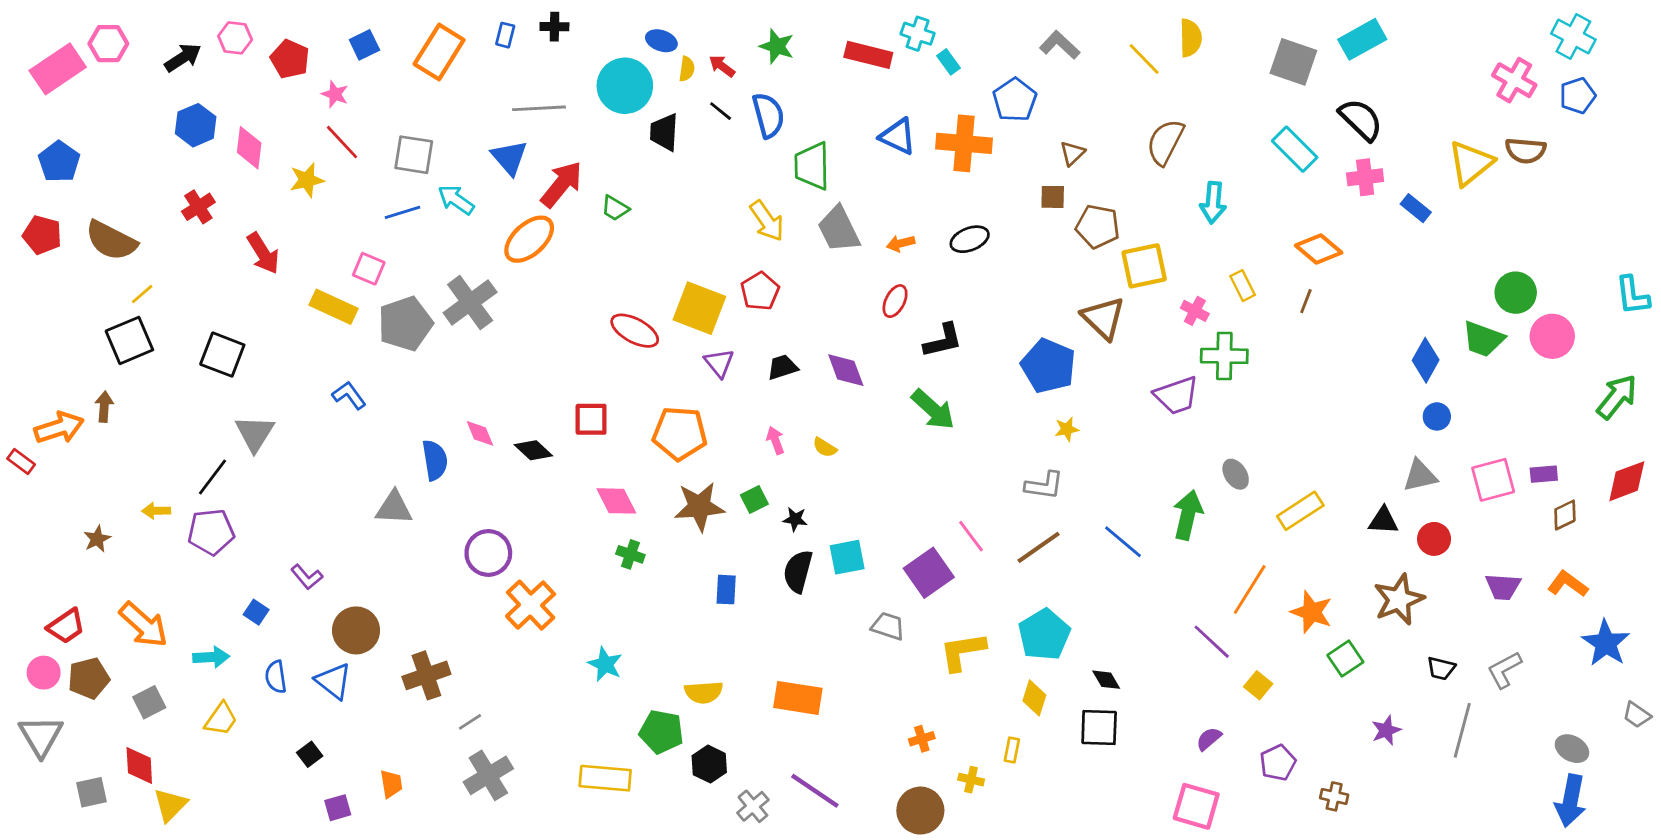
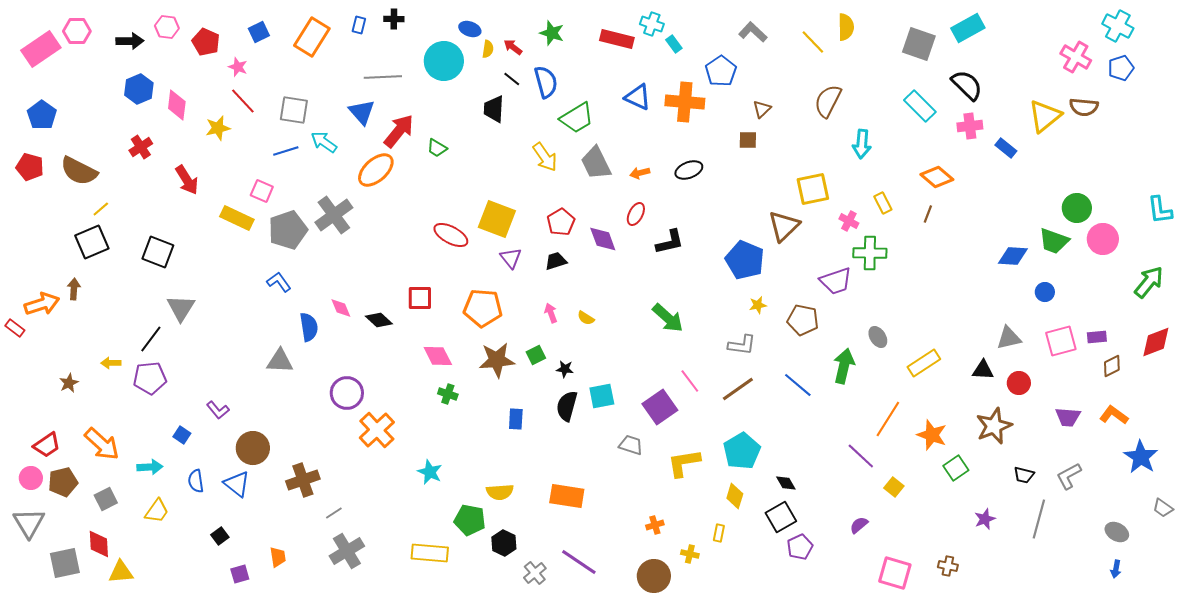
black arrow: (183, 58) -> (130, 41), turned 32
black trapezoid: (664, 132) -> (494, 109), moved
green trapezoid: (812, 166) -> (577, 118), turned -120
brown pentagon: (1098, 226) -> (803, 320), moved
red pentagon: (760, 291) -> (561, 222), moved
brown triangle: (1103, 318) -> (784, 226), turned 32
blue diamond: (1426, 360) -> (1013, 256), turned 64
purple diamond: (846, 370) -> (603, 239), moved
blue L-shape: (349, 395) -> (279, 282), moved
green arrow: (933, 409) -> (668, 318), moved
blue circle: (1437, 416) -> (1045, 292), moved
black square: (1099, 727) -> (781, 517), turned -32
purple pentagon: (1278, 763) -> (800, 547), moved
gray square: (91, 792) -> (65, 563), size x1.4
blue arrow: (1571, 801) -> (1116, 569), size x0.5
yellow triangle: (170, 805) -> (121, 572), turned 40
pink square: (1196, 806) -> (895, 573), moved

